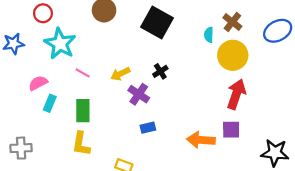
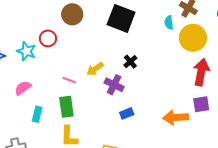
red circle: (43, 13) -> (48, 38), moved
cyan star: (60, 44) -> (26, 51), moved, size x0.7
pink line: (83, 73) -> (69, 80), moved
cyan rectangle: (50, 103) -> (37, 114), moved

